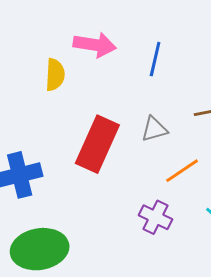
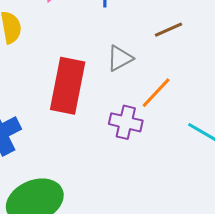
purple cross: (155, 217) -> (126, 122), moved

